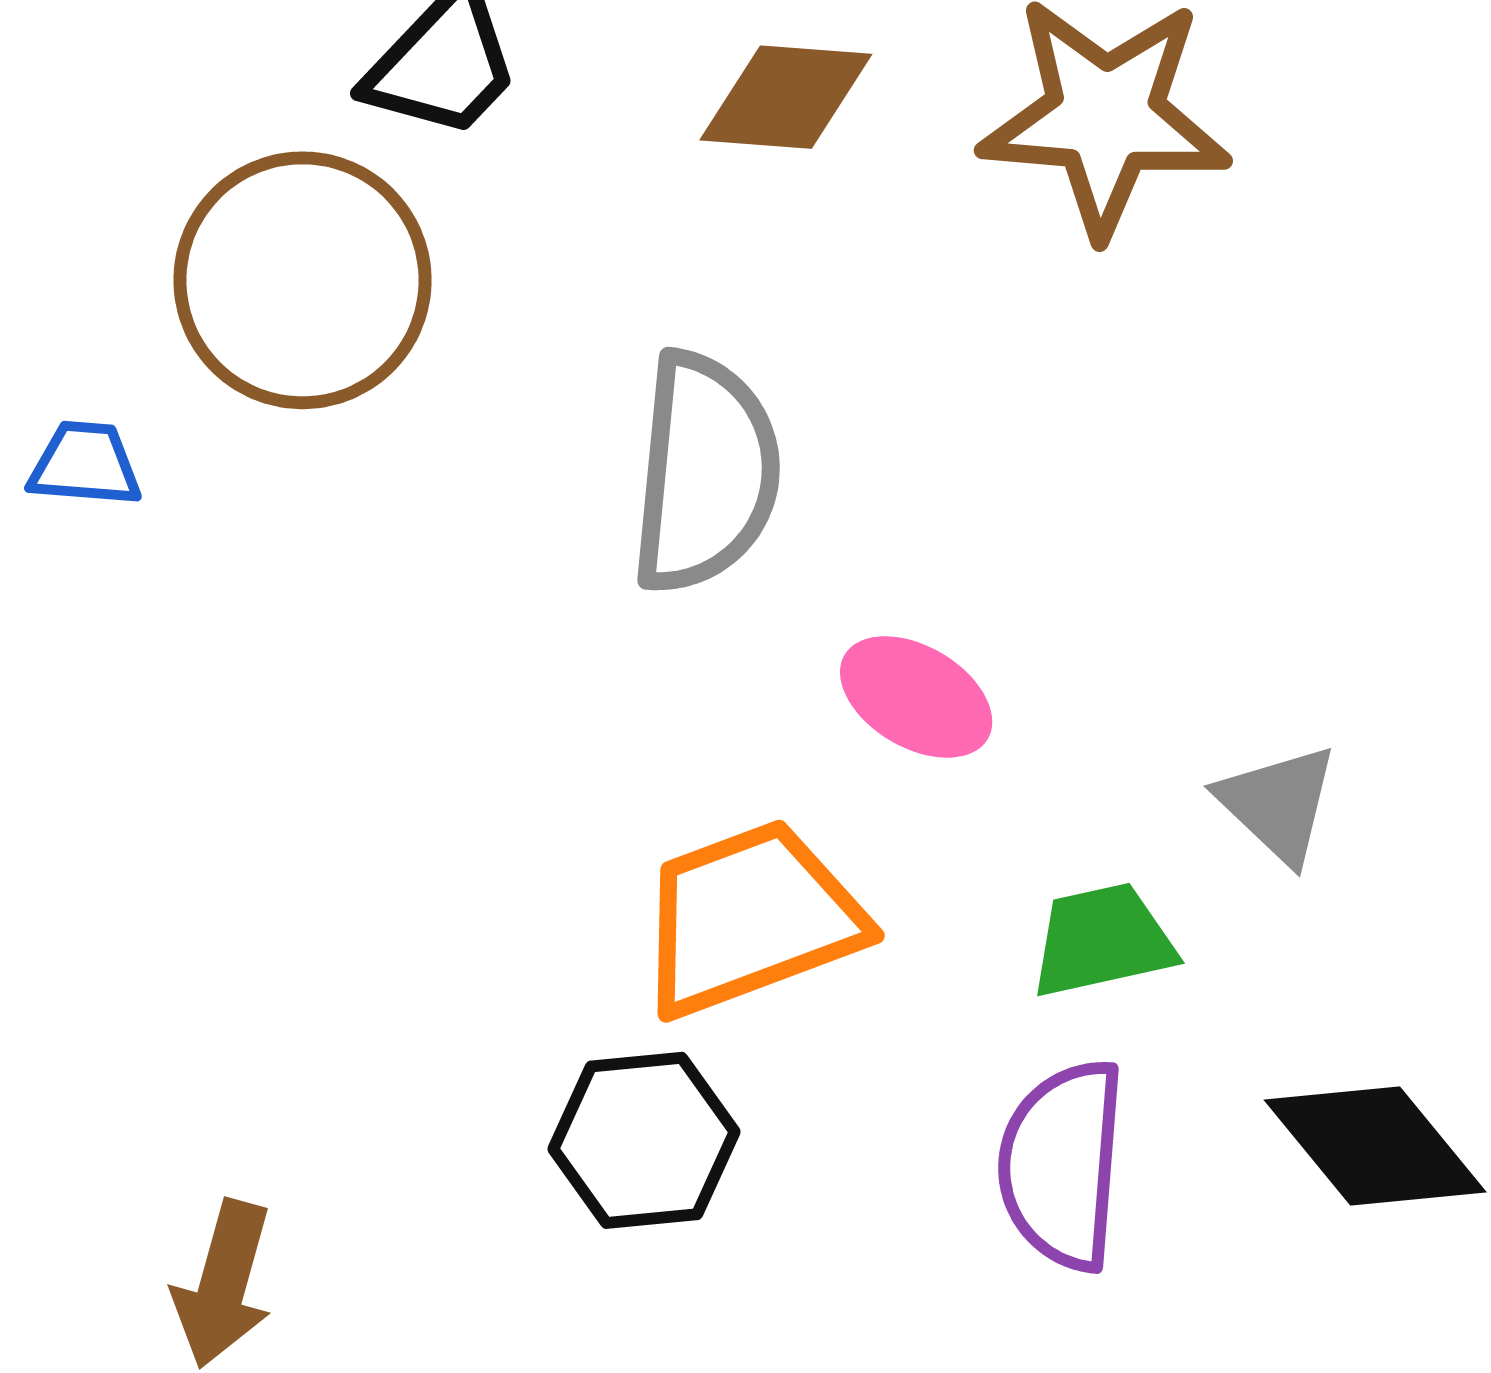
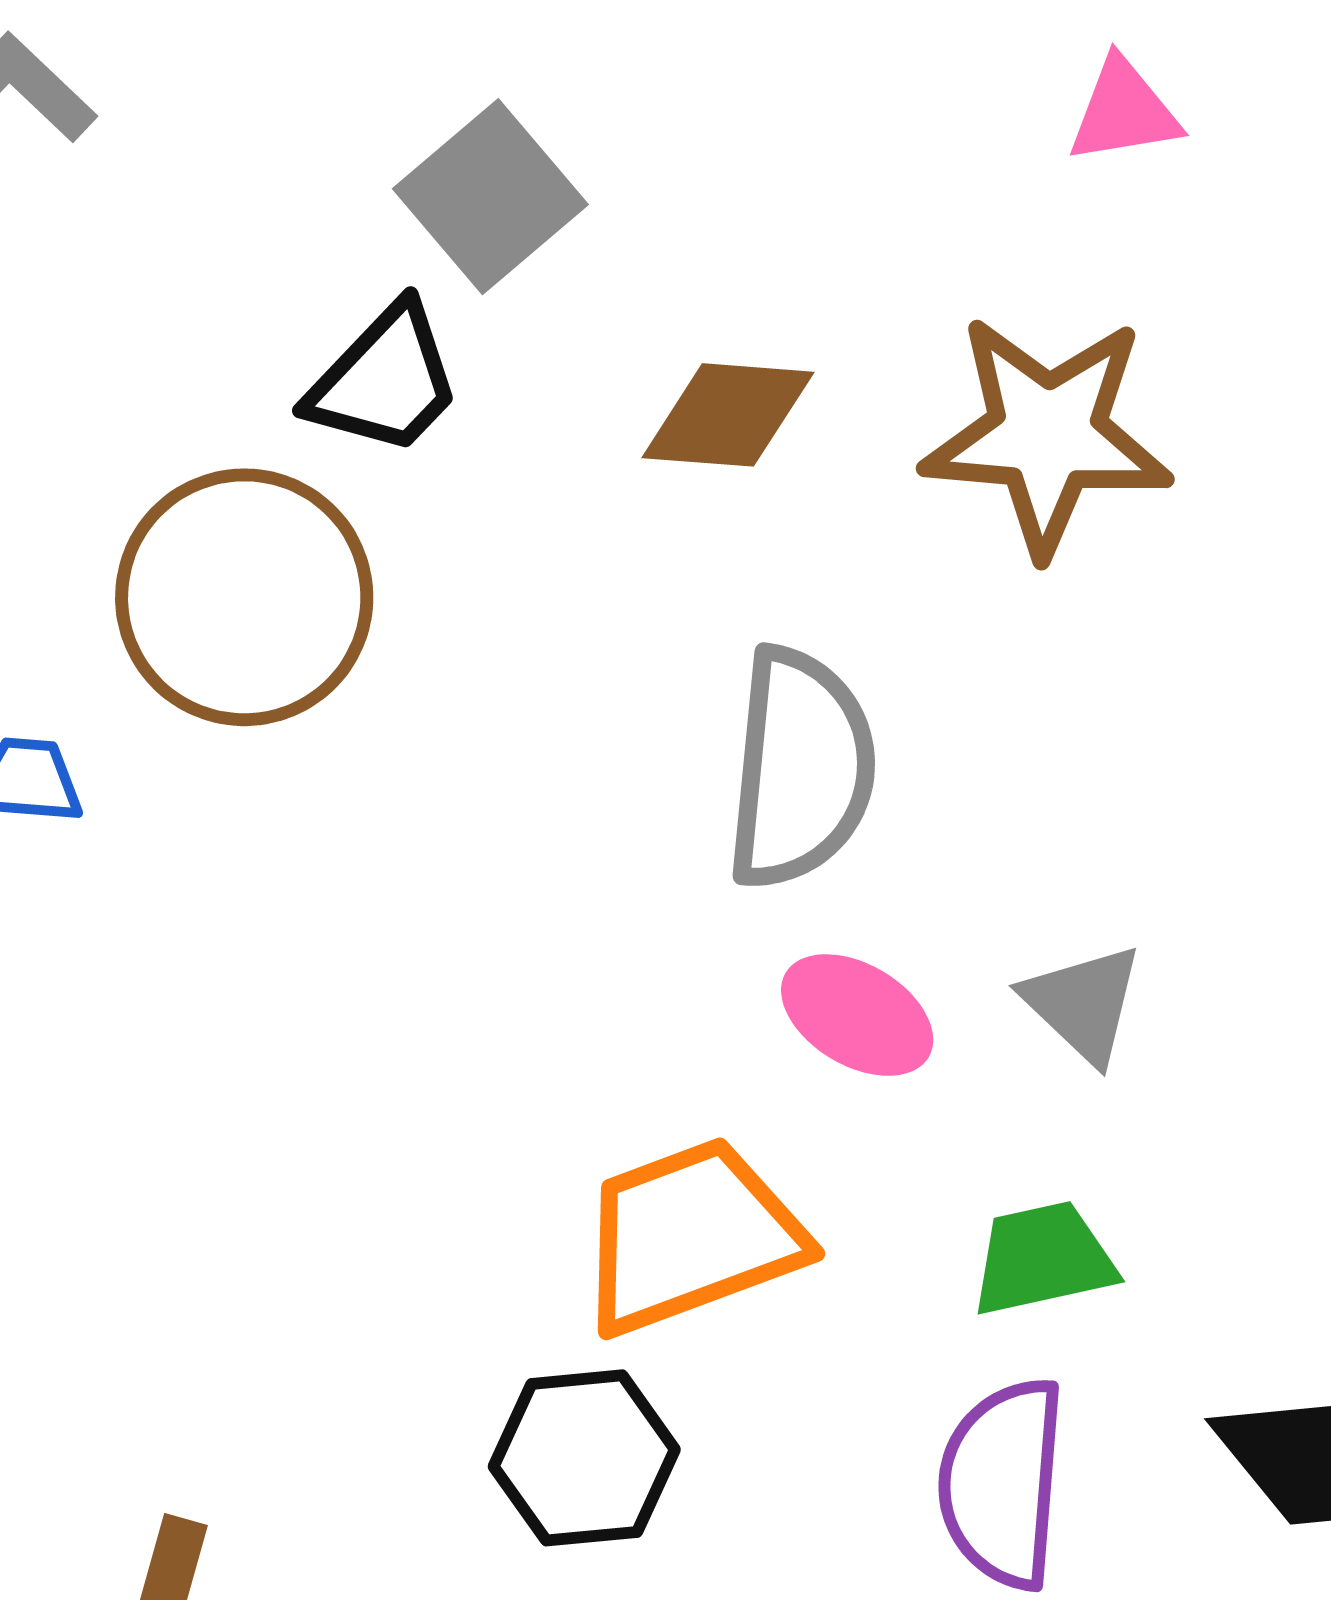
gray semicircle: (705, 473) -> (800, 768), moved
gray triangle: (1278, 804) -> (1083, 1003), moved

